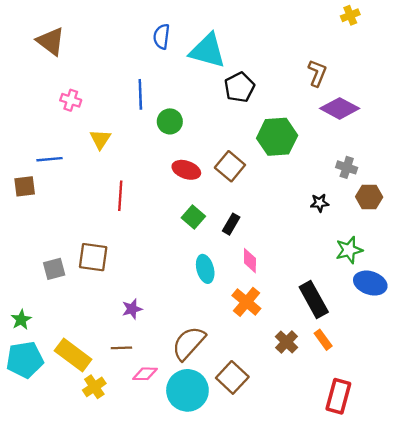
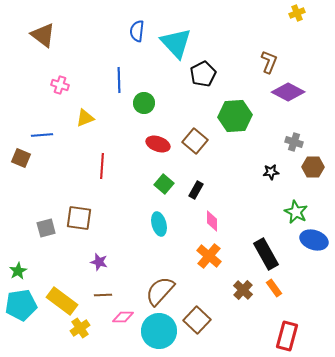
cyan triangle: (208, 51) -> (176, 43), turned 32
yellow triangle: (100, 139) -> (85, 118), turned 36
brown square: (25, 186) -> (21, 158), turned 30
green star: (349, 250) -> (296, 212), turned -30
cyan ellipse: (205, 269) -> (159, 224), moved
purple star: (132, 309) -> (99, 262), moved, turned 30

